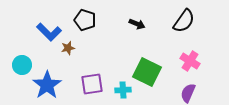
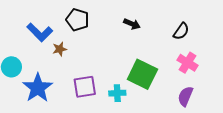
black semicircle: (184, 21) -> (181, 31), moved, size x0.7

